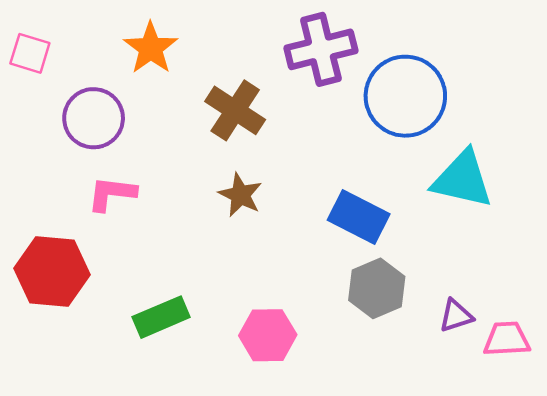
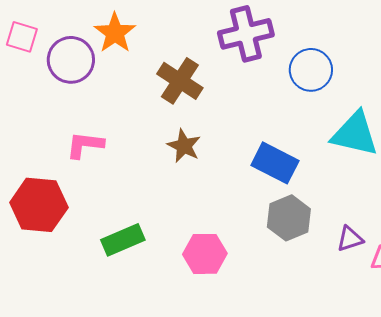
blue circle: (405, 96) -> (311, 70), size x0.7
purple circle: (94, 118) -> (71, 60), moved

